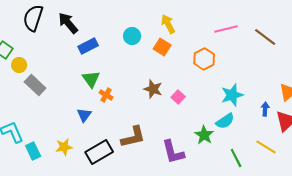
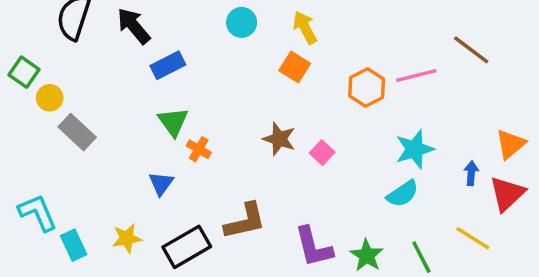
pink line: (226, 29) -> (416, 76), moved
cyan circle: (132, 36) -> (242, 22), moved
green star: (204, 135) -> (367, 255), moved

